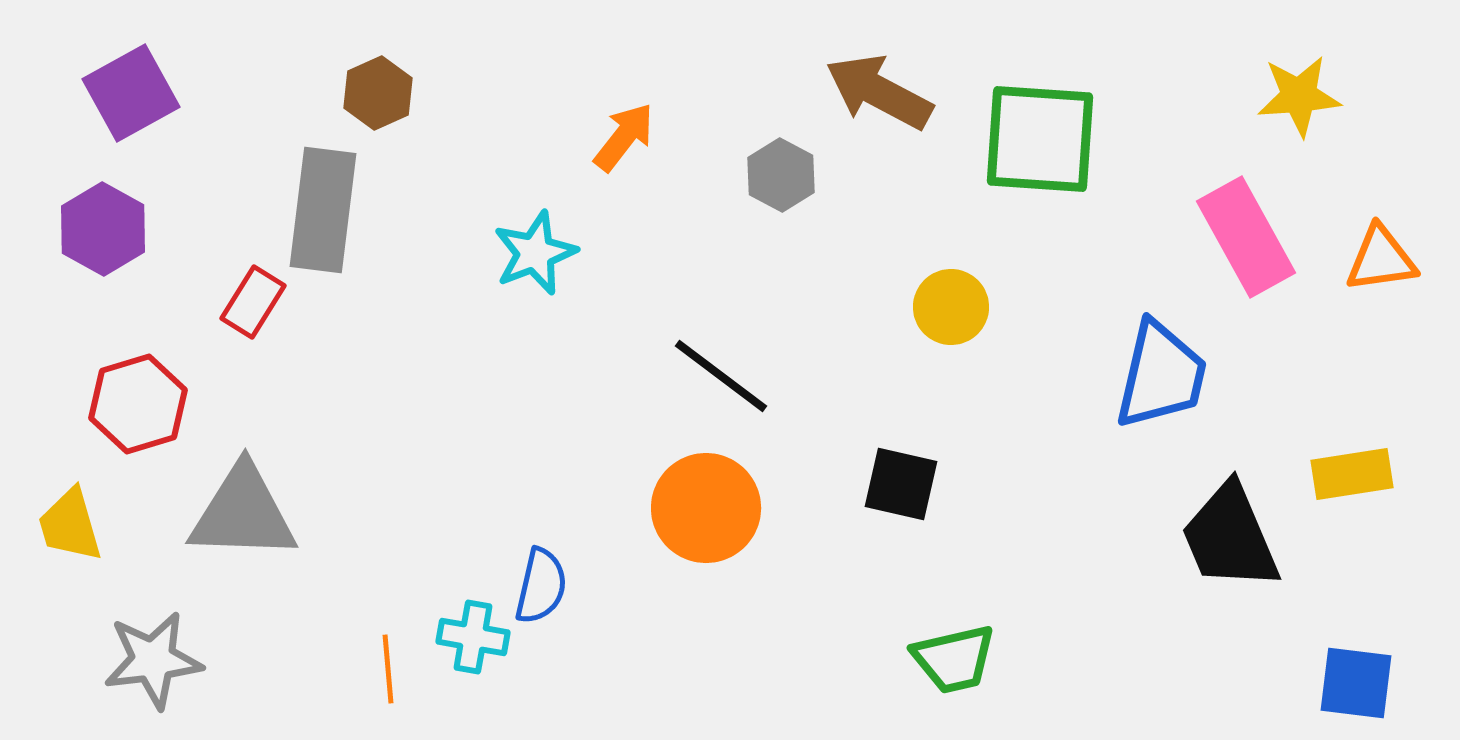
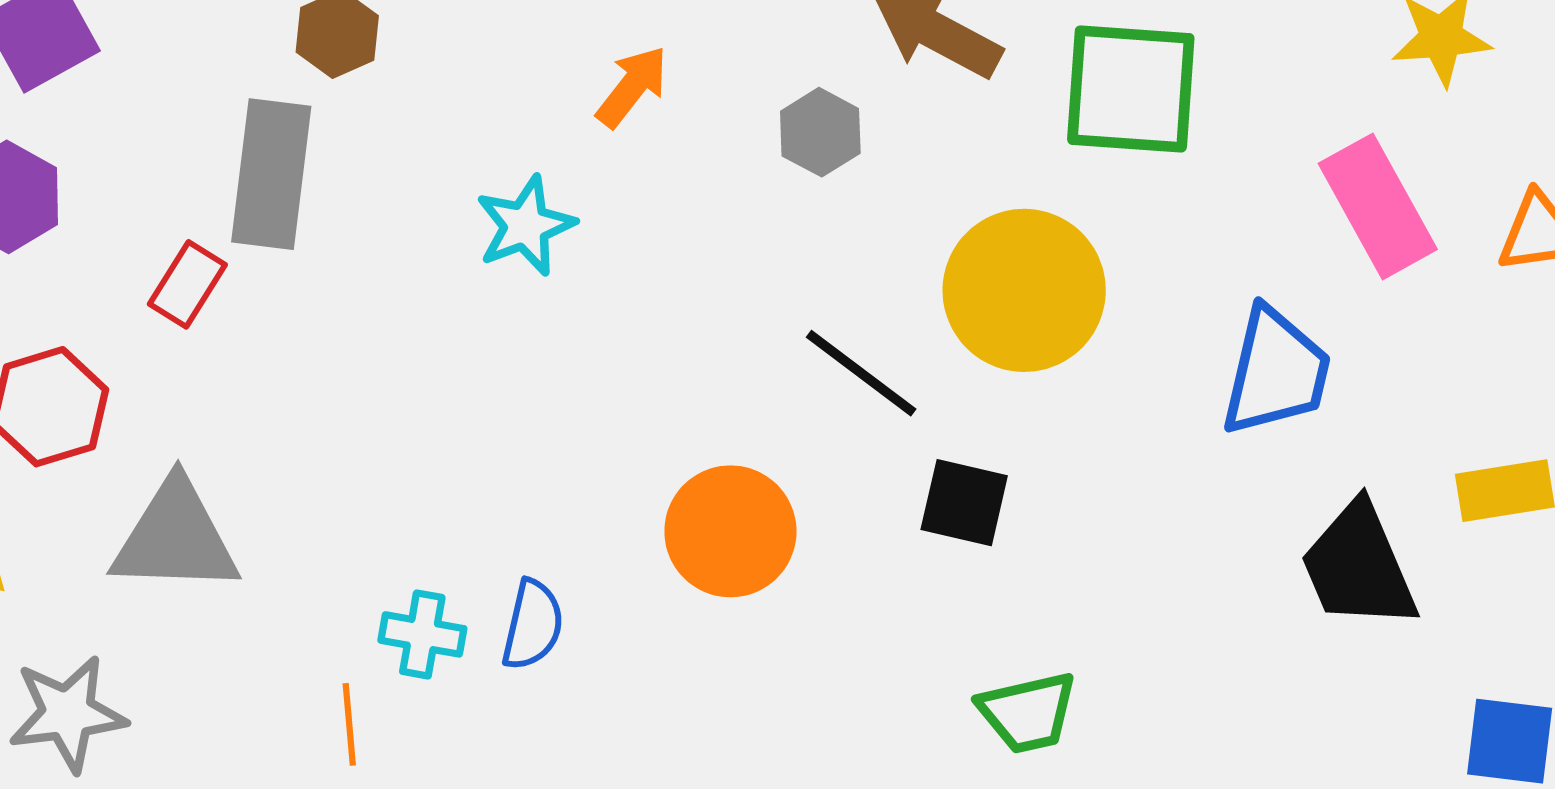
yellow circle: (951, 307) -> (1024, 290), size x1.8
black line: (721, 376) -> (861, 373), moved
cyan cross: (473, 637) -> (422, 634), moved

